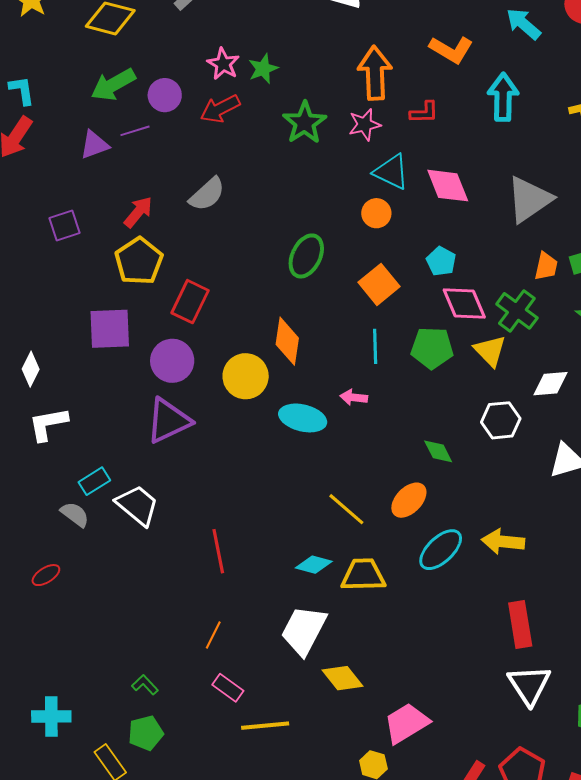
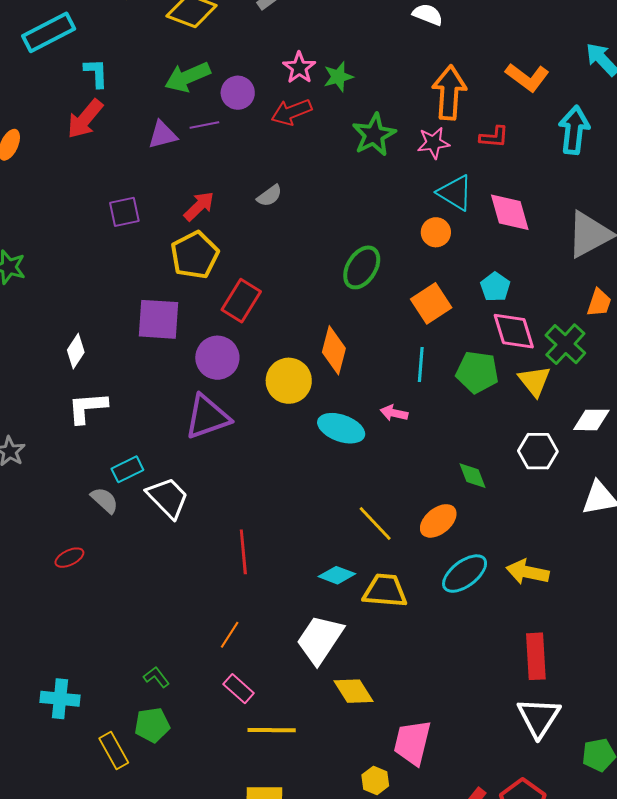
gray semicircle: (207, 194) -> (270, 196), size x0.7
pink trapezoid: (406, 723) -> (412, 743), turned -51

